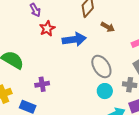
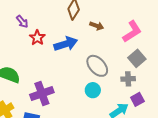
purple cross: (42, 84) -> (42, 93), size x1.6
cyan circle: (105, 91) -> (93, 90), moved

